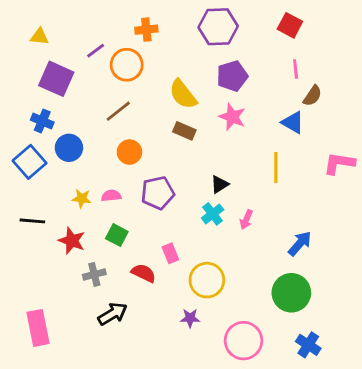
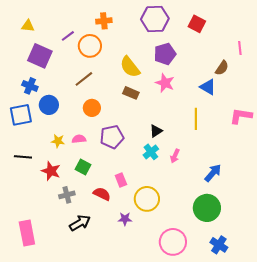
red square: (290, 25) -> (197, 24), moved
pink line: (296, 69) -> (240, 48), moved
blue square: (30, 162) -> (21, 115), turned 30
purple star: (190, 318) -> (125, 219), moved

